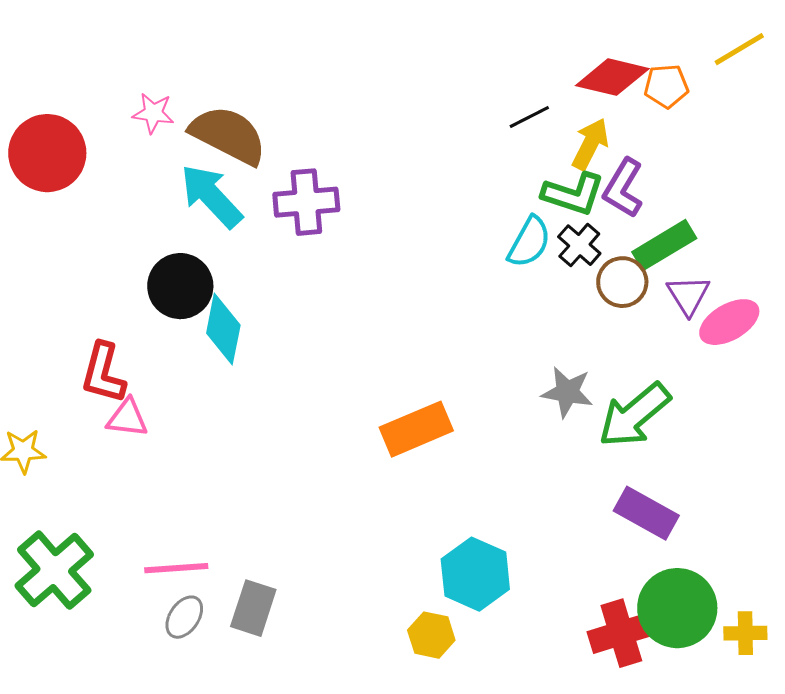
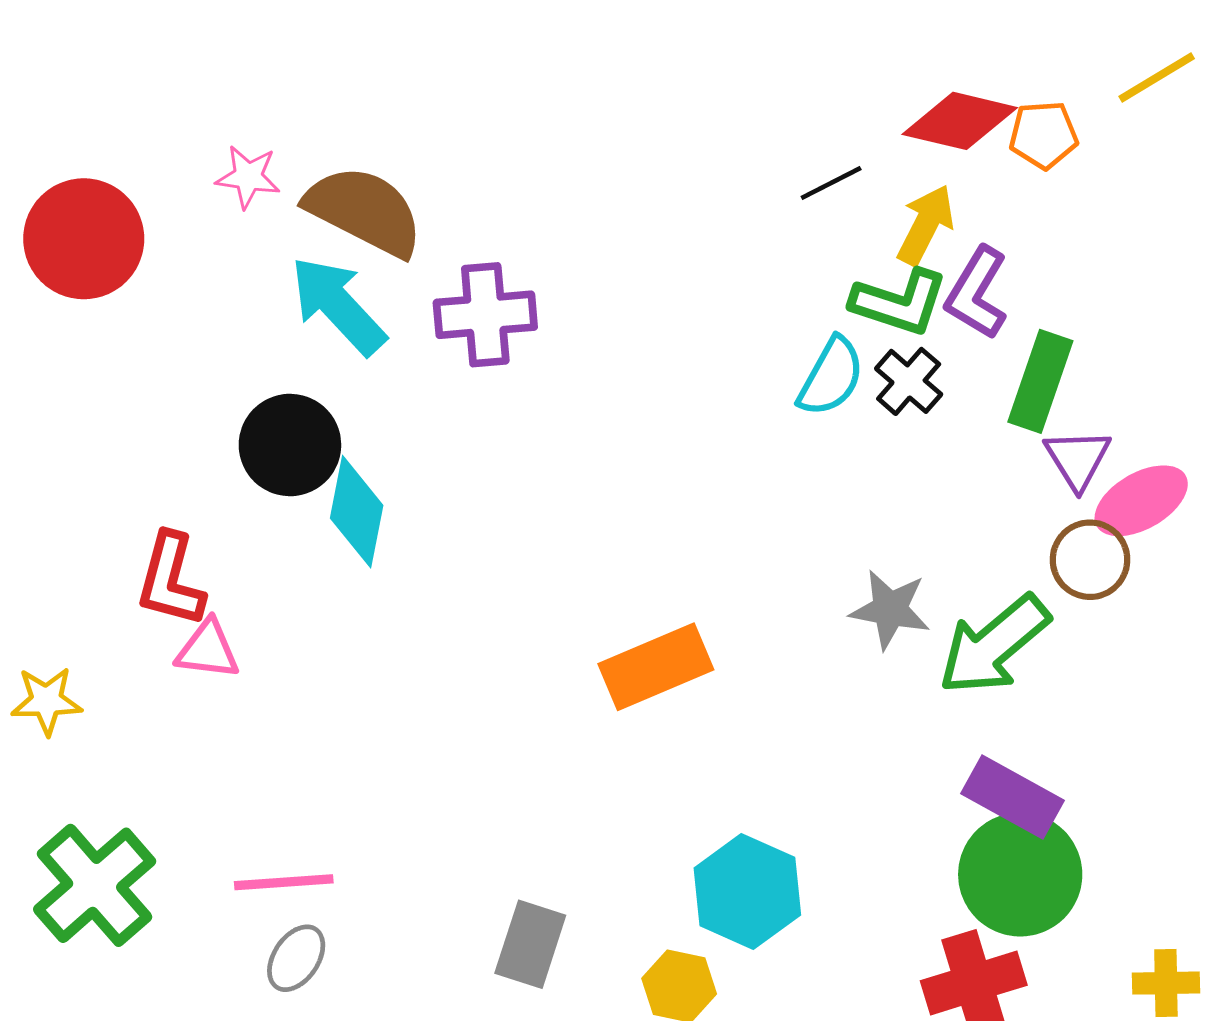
green rectangle: (664, 245) -> (1040, 381), turned -40
brown circle: (622, 282) -> (1090, 560), moved
gray rectangle: (253, 608) -> (530, 944), moved
green circle: (677, 608) -> (1020, 874), moved

